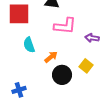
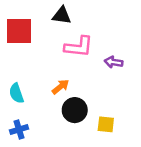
cyan semicircle: (29, 45) -> (16, 93), moved
yellow square: (86, 66) -> (106, 124), moved, turned -32

